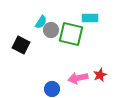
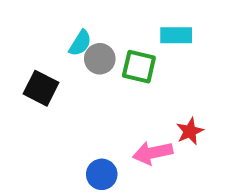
green square: (71, 34) -> (139, 67), size x0.7
red star: (100, 75) -> (190, 131), moved

